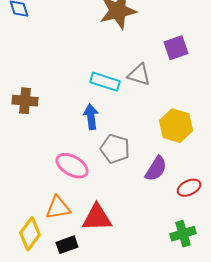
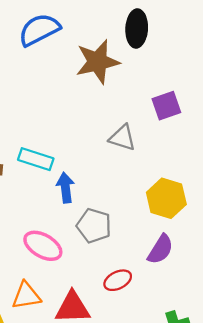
cyan rectangle: (105, 82) -> (36, 159), moved
purple semicircle: (156, 169) -> (160, 249), moved
red ellipse: (189, 188) -> (118, 280), moved

